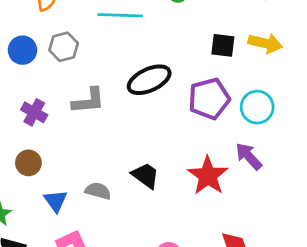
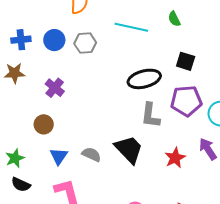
black square: (223, 45) -> (186, 61), moved
gray L-shape: (88, 101) -> (150, 115), moved, turned 92
black trapezoid: (145, 175) -> (129, 149), size x1.4
red star: (208, 176) -> (175, 158), size x0.7

